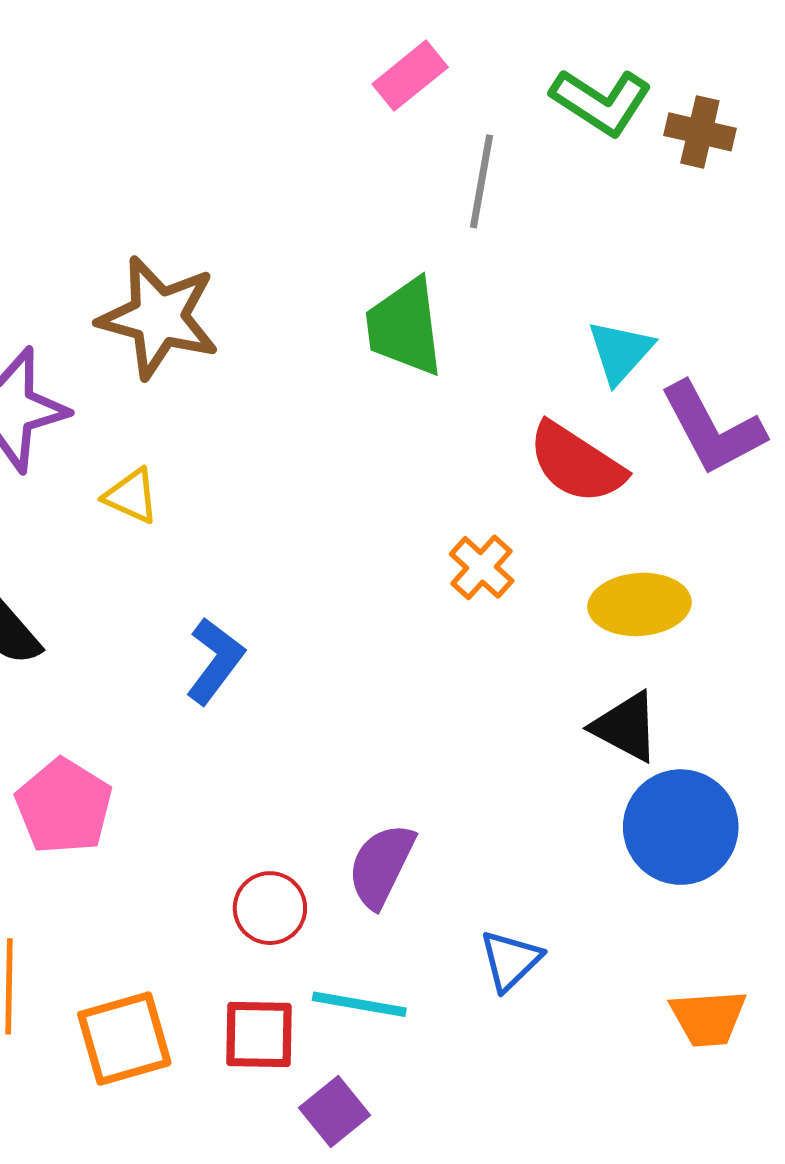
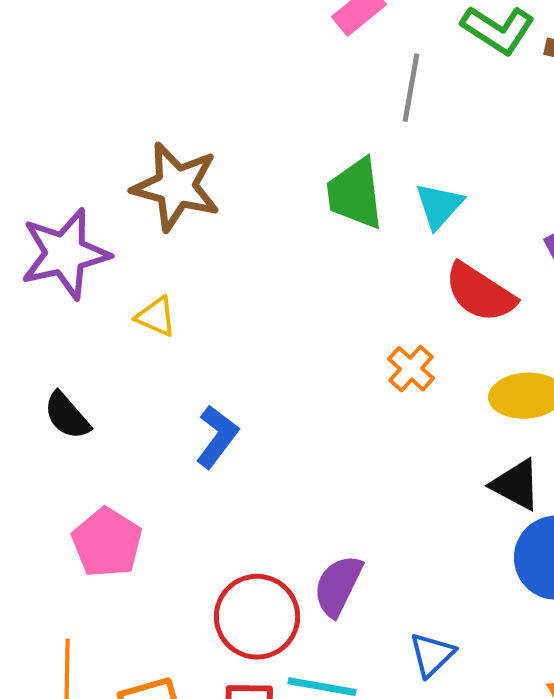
cyan triangle: (620, 352) -> (439, 206), moved
red circle: (270, 908) -> (257, 617), size x1.6

